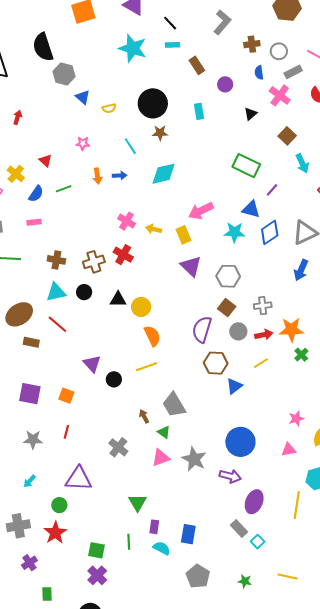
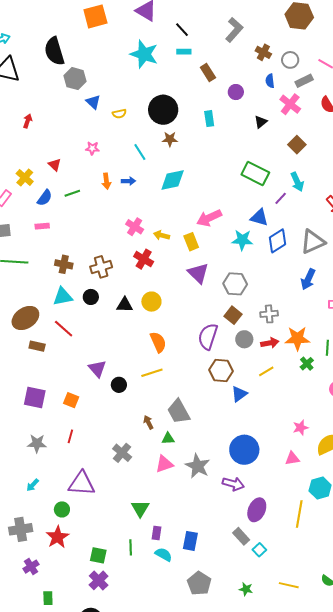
brown cross: (252, 44) -> (263, 52), turned 35
cyan arrow: (302, 163) -> (297, 182), moved
red cross: (123, 255) -> (144, 259), moved
yellow circle: (141, 307) -> (151, 302), moved
green triangle: (164, 432) -> (168, 439), turned -40

